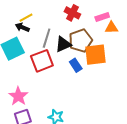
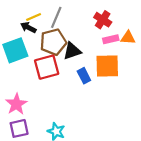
red cross: (72, 13) -> (103, 20), moved
pink rectangle: (102, 17) -> (111, 39), moved
gray line: (47, 38) -> (56, 17), moved
brown pentagon: (80, 41) -> (53, 42), moved

